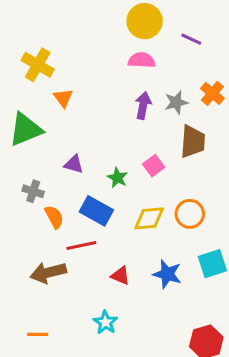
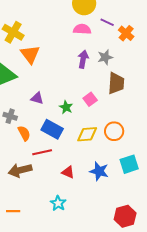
purple line: (191, 39) -> (107, 22), moved
orange cross: (212, 93) -> (126, 33), moved
orange triangle: (63, 98) -> (30, 54), size x1.5

